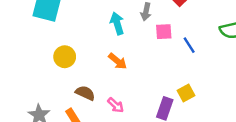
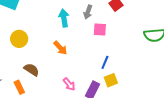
blue line: (189, 45) -> (105, 62), moved, turned 48
pink arrow: (116, 105) -> (69, 84), moved

